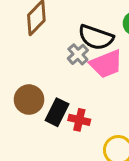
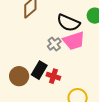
gray cross: (78, 54) -> (54, 44), moved
brown circle: (29, 100) -> (19, 76), moved

